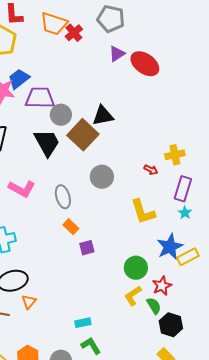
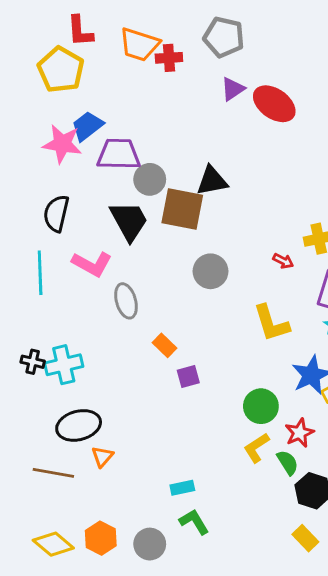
red cross: (74, 33) -> (169, 58), turned 36
brown square: (83, 135) -> (182, 209), turned -32
pink L-shape: (22, 189) -> (92, 264), moved
gray ellipse: (63, 197) -> (126, 301), moved

